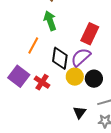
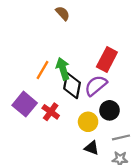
green arrow: (50, 21) -> (63, 69), moved
yellow circle: (75, 77) -> (88, 122), moved
black triangle: (80, 112) -> (92, 148), turned -48

